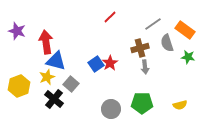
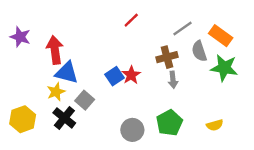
green star: (188, 57) -> (224, 68), size x1.6
yellow hexagon: (19, 86) -> (23, 119), moved
green pentagon: (142, 103) -> (169, 123), turned -30

